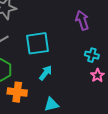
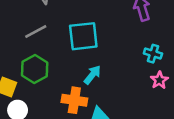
orange cross: (17, 92) -> (74, 100), moved

